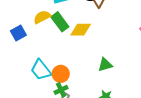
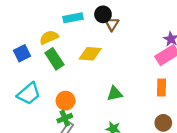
green rectangle: (60, 22) -> (54, 59), moved
cyan trapezoid: (41, 70) -> (29, 94), moved, turned -95

